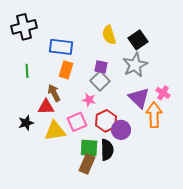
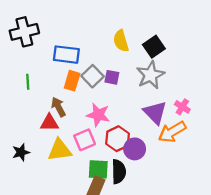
gray square: (100, 81) -> (93, 76), moved
pink star: (89, 100) -> (98, 115), size x1.5
orange arrow: (154, 115) -> (172, 132), turned -120
black star: (26, 123) -> (21, 152), moved

